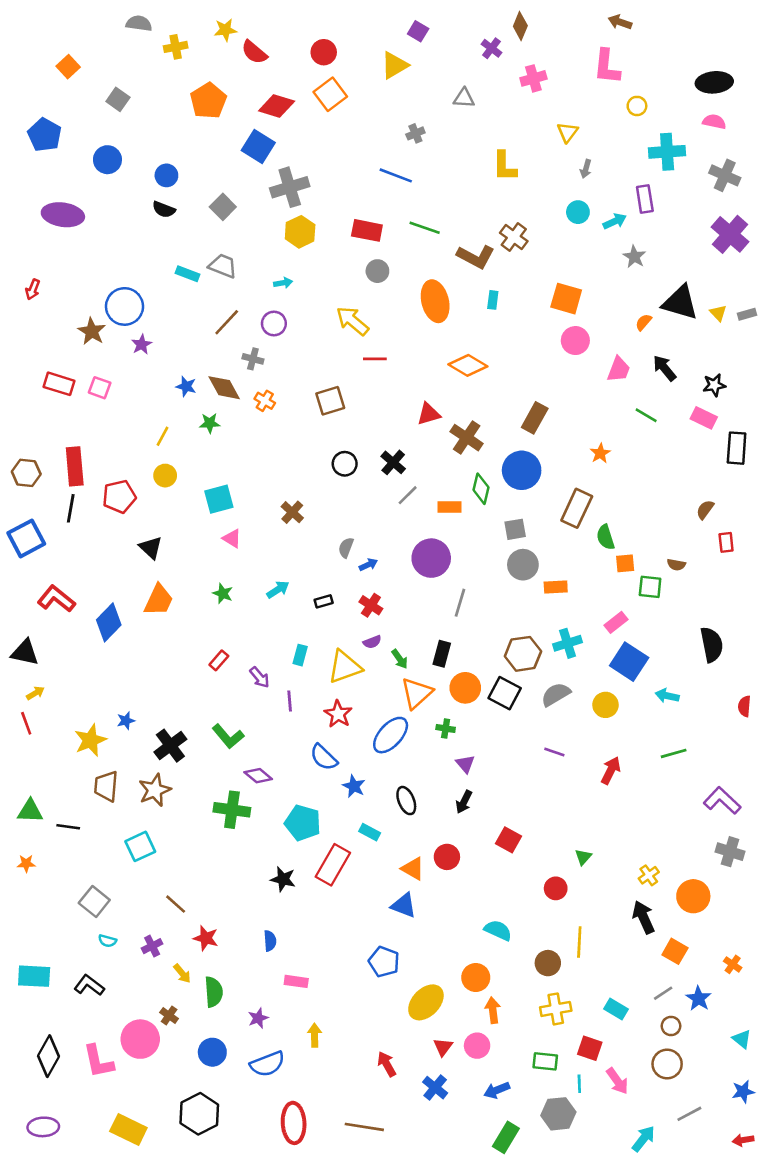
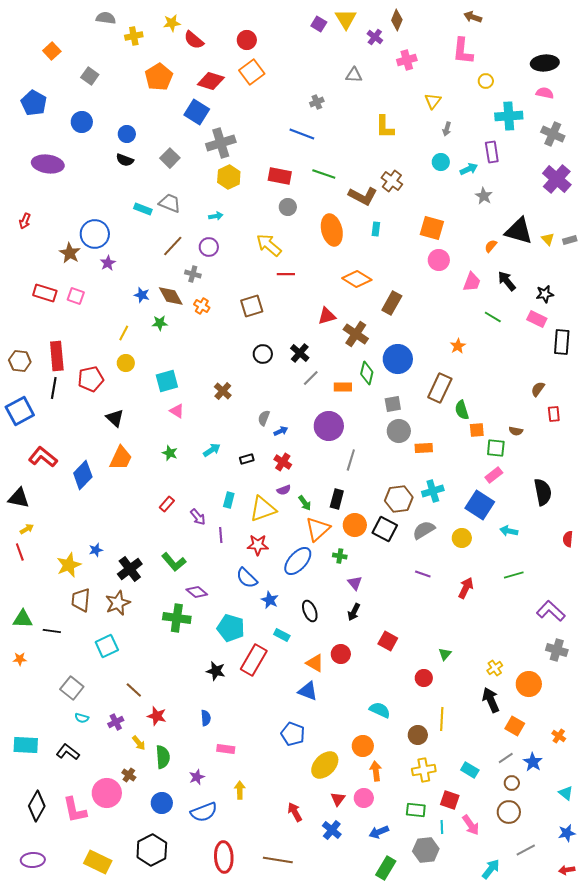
yellow triangle: (394, 65) -> (346, 19), moved, turned -30
brown rectangle: (535, 418) -> (392, 303), moved
pink rectangle: (616, 622) -> (494, 475), moved
red star: (338, 714) -> (258, 545), turned -30

